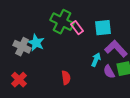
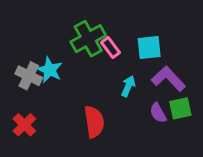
green cross: (62, 22) -> (88, 39), turned 35
cyan arrow: (96, 60) -> (128, 86), moved
red semicircle: (66, 78) -> (94, 122), size x1.5

